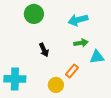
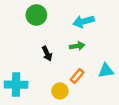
green arrow: (81, 43) -> (77, 46), moved
cyan triangle: (97, 57) -> (106, 71), moved

